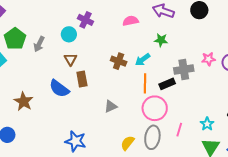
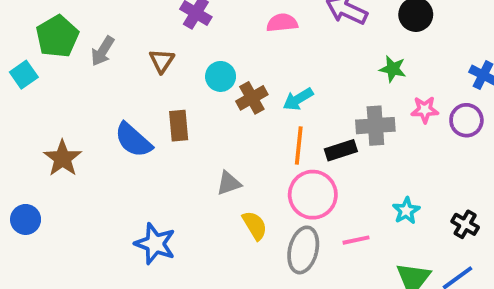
cyan circle: (69, 34) -> (221, 76), moved
green star: (161, 40) -> (393, 69), moved
brown triangle: (70, 59) -> (162, 61), moved
brown cross: (119, 61) -> (252, 98), turned 35
cyan star: (207, 124) -> (406, 211), moved
pink line: (179, 130) -> (356, 240), turned 56
yellow semicircle: (128, 143) -> (255, 225), moved, turned 105

